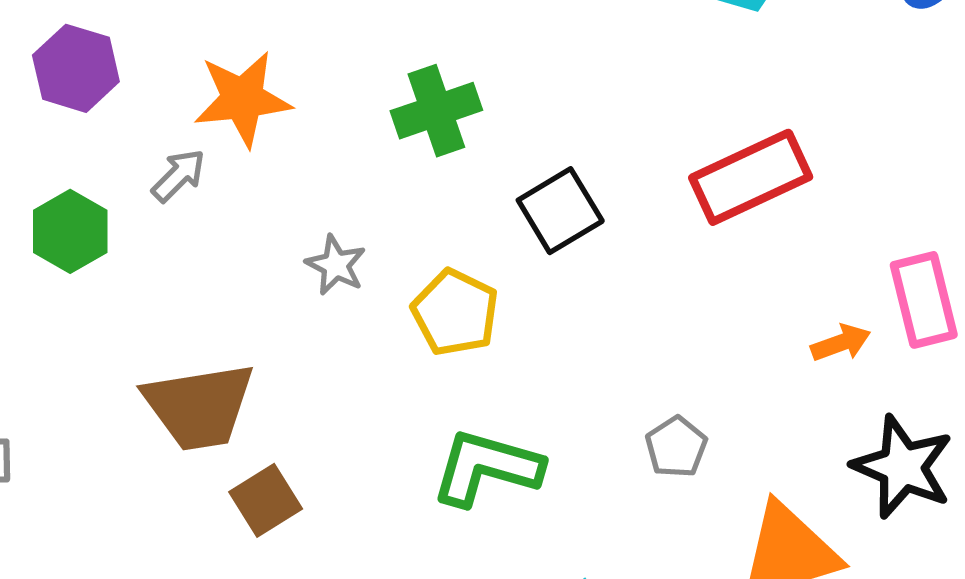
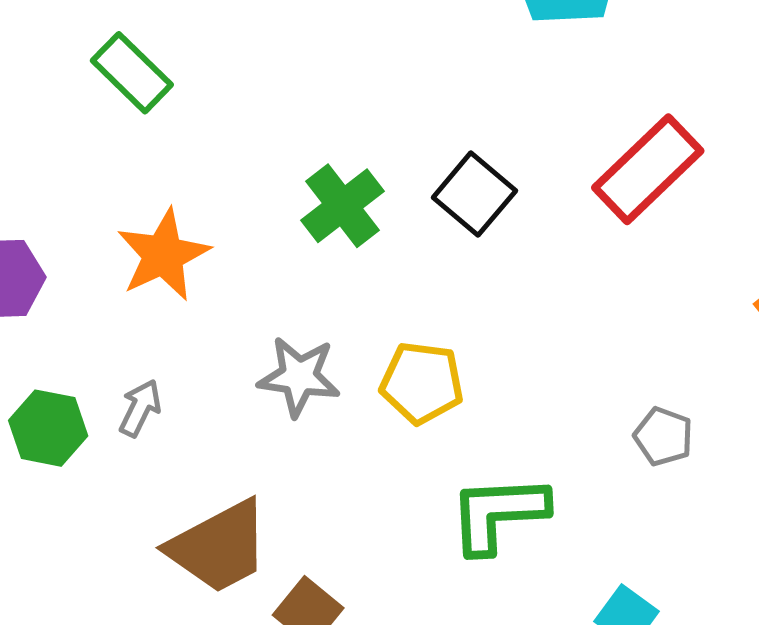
gray arrow: (179, 176) -> (140, 408), moved
black square: (560, 211) -> (474, 194), moved
gray star: (336, 265) -> (299, 377), size x1.4

